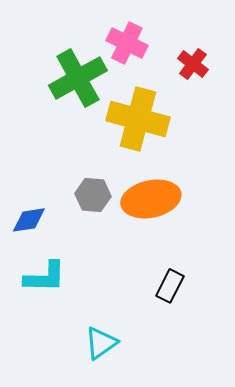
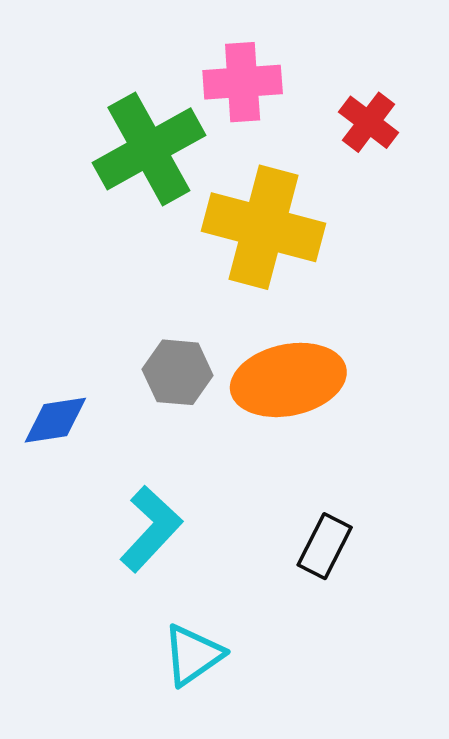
pink cross: (127, 43) -> (243, 82), turned -30
cyan L-shape: (45, 277) -> (151, 529), moved, turned -48

